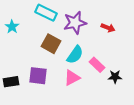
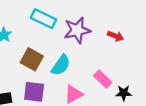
brown square: (51, 44) -> (32, 59), moved
cyan semicircle: (75, 55) -> (61, 65), moved

